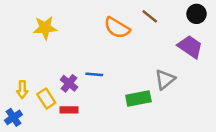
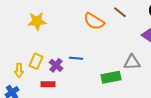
gray triangle: (165, 80) -> (132, 62), turned 36
yellow rectangle: (46, 98) -> (36, 61), moved, turned 56
red rectangle: (69, 110) -> (48, 84), moved

